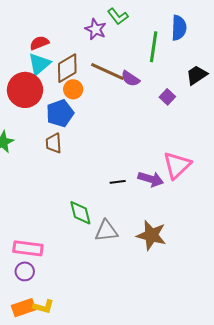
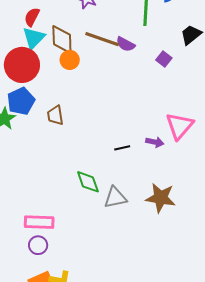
red semicircle: (39, 43) -> (32, 17), turned -36
brown diamond: (67, 68) -> (62, 39), turned -56
blue pentagon: (60, 113) -> (21, 101), moved
purple arrow: (151, 179) -> (155, 142), size x0.7

